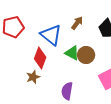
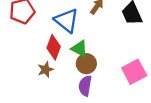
green triangle: (72, 53) -> (79, 48), moved
brown circle: (86, 55) -> (86, 64), moved

